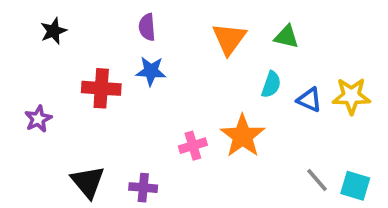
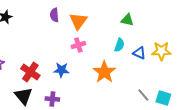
orange triangle: (229, 39) -> (78, 21), moved
blue star: (151, 71) -> (61, 70), moved
red cross: (101, 88) -> (30, 72), moved, turned 30
pink cross: (193, 146) -> (78, 45), moved

